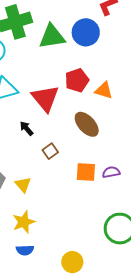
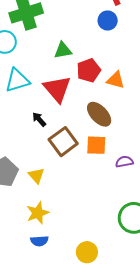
blue circle: (86, 32) -> (108, 21), moved, size x0.7
green triangle: (52, 37) -> (63, 50), moved, size x0.7
brown square: (50, 151) -> (63, 142), size x1.8
orange square: (86, 172) -> (96, 145), moved

